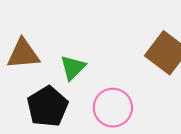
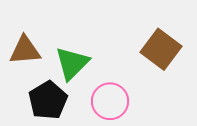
green triangle: (73, 67) -> (72, 63), size x1.4

